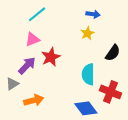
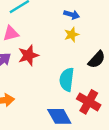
blue arrow: (93, 14) -> (72, 15), moved

